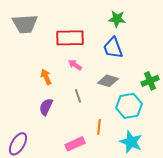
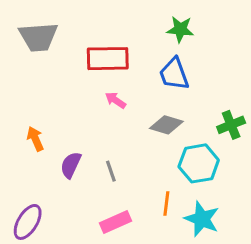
orange arrow: (46, 77) -> (35, 139), moved
gray line: (78, 96) -> (111, 171), moved
orange line: (99, 127) -> (166, 203), moved

